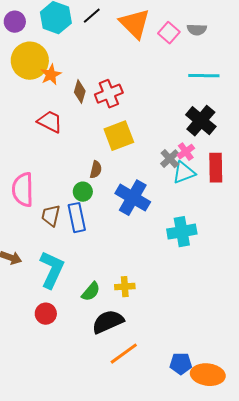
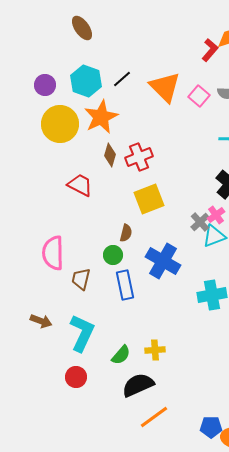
orange star: (51, 75) -> (101, 117), moved, size x1.6
blue rectangle: (77, 218) -> (125, 285), moved

